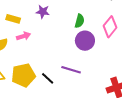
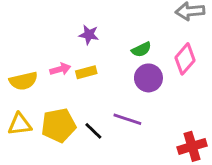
yellow rectangle: (13, 19) -> (86, 72), moved, turned -32
green semicircle: (79, 21) -> (141, 49), turned 48

